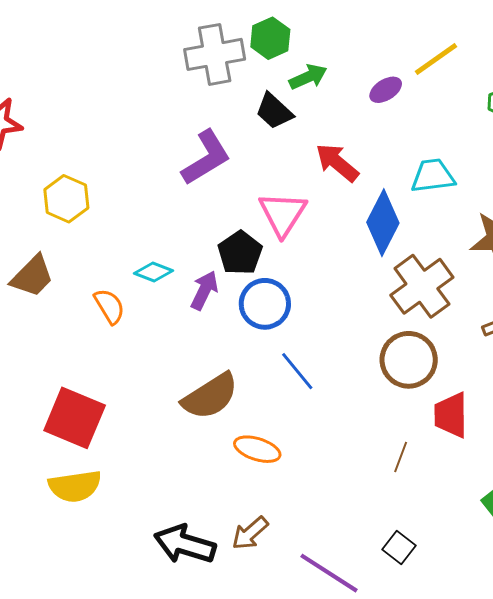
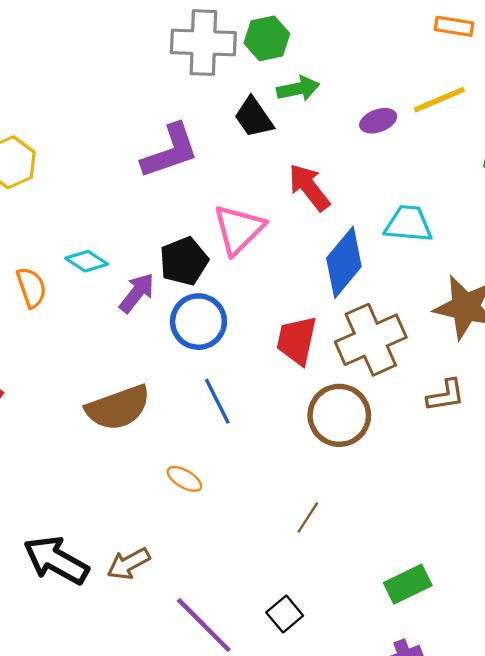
red trapezoid: (451, 415) -> (297, 340), moved
orange ellipse: (257, 449) -> (184, 479), moved, size x0.7

